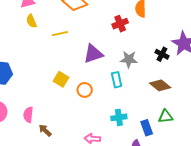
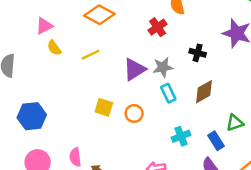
black cross: (162, 54) -> (198, 53), moved
gray star: (129, 59) -> (163, 67), moved
brown diamond: (160, 85) -> (204, 92), moved, turned -55

